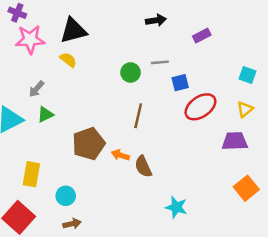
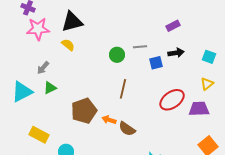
black arrow: (156, 20) -> (176, 53), moved
red ellipse: (200, 107) -> (172, 100), moved
brown semicircle: (143, 167) -> (127, 129), turned -30
yellow rectangle: (31, 174) -> (39, 135), turned -72

